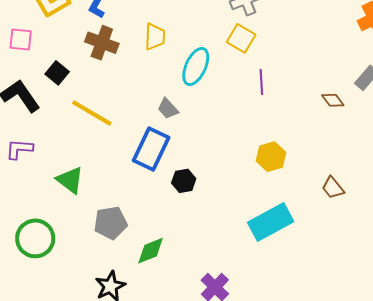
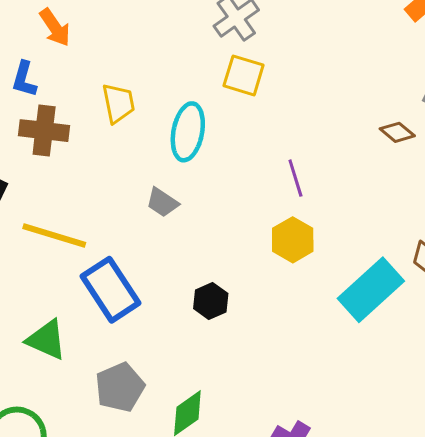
purple line: (261, 82) -> (295, 178), moved
blue rectangle: (151, 149) -> (111, 290), moved, turned -45
yellow hexagon: (271, 157) -> (293, 240), moved
cyan rectangle: (271, 222) -> (371, 290), moved

